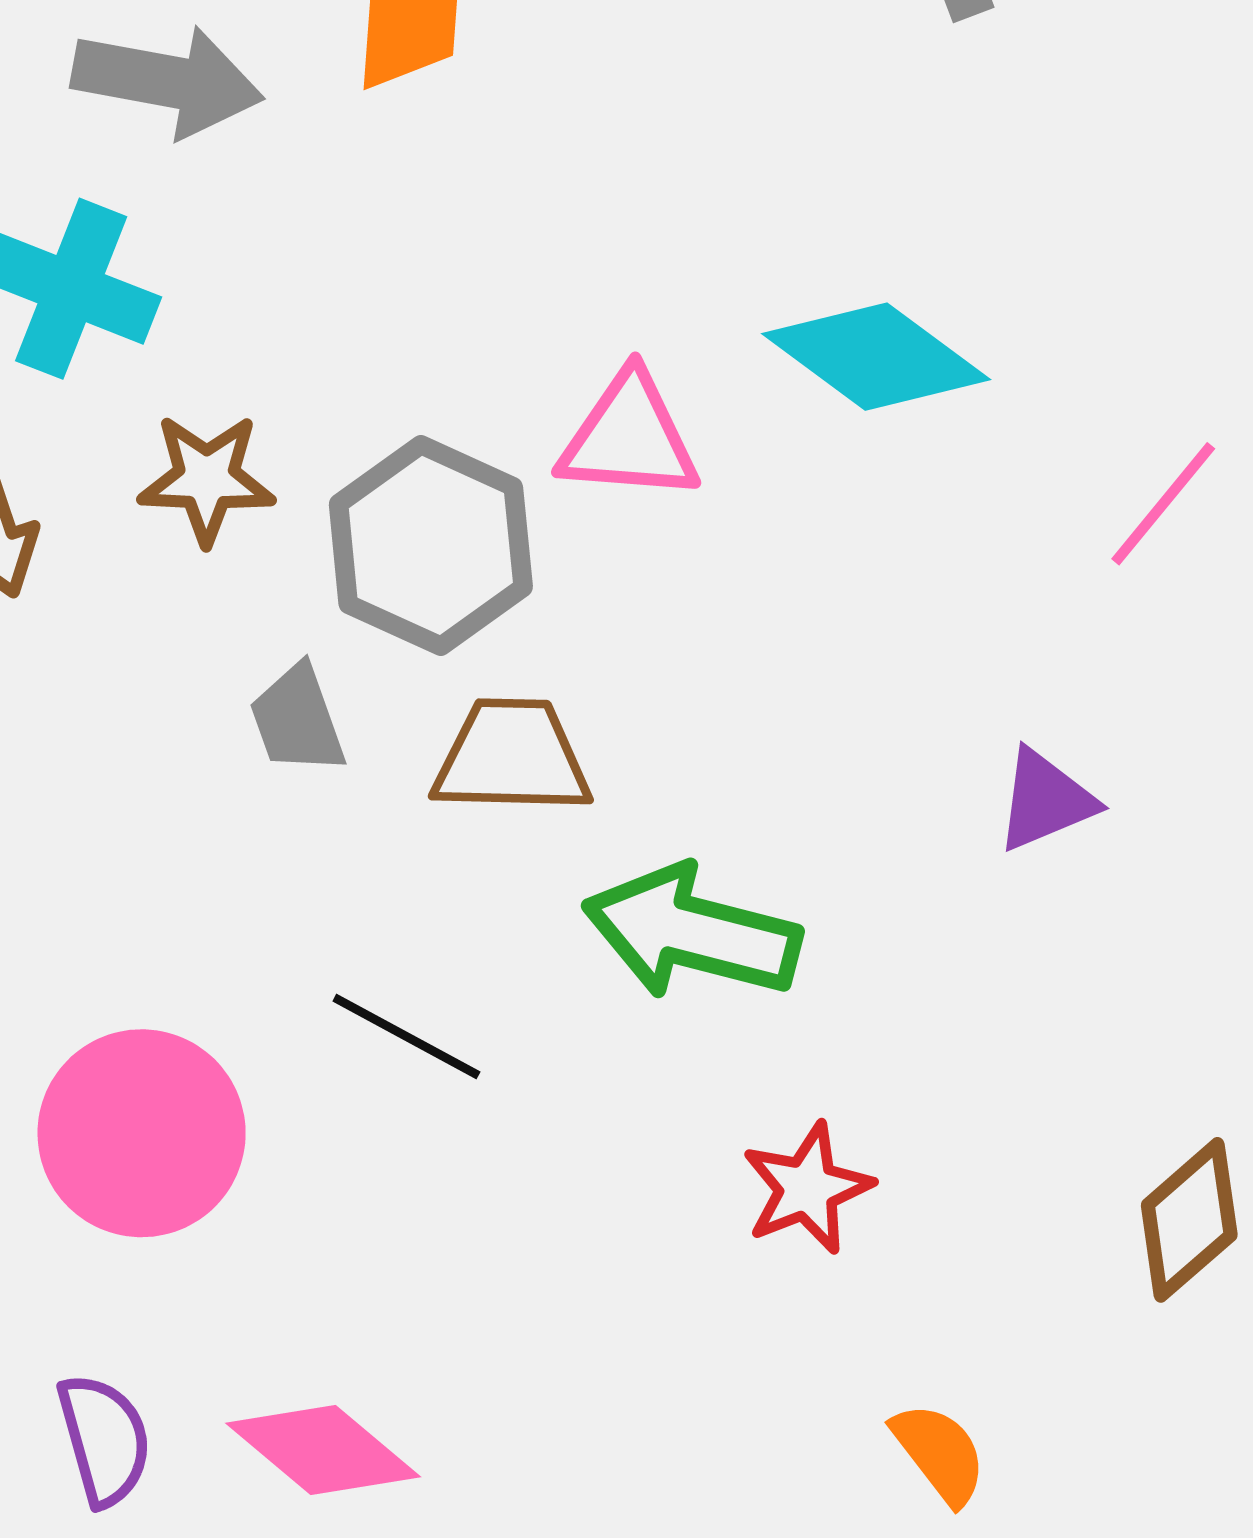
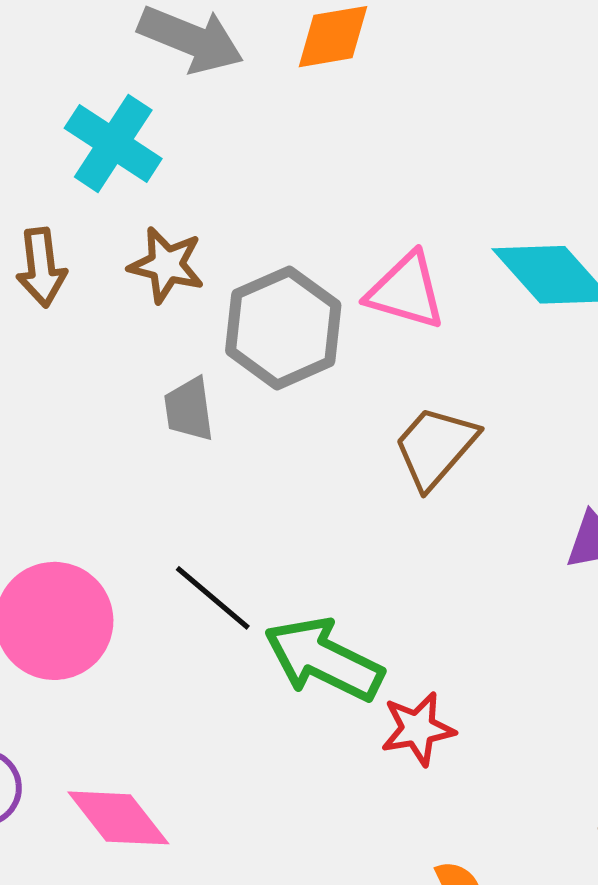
brown trapezoid: (512, 757) -> (435, 447), moved, turned -62
green arrow: (692, 932) -> (324, 659), moved

